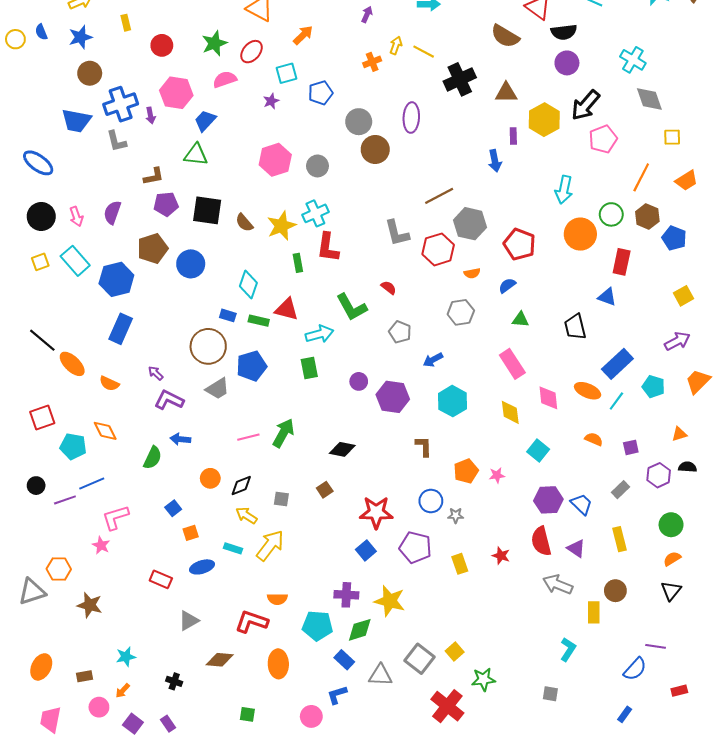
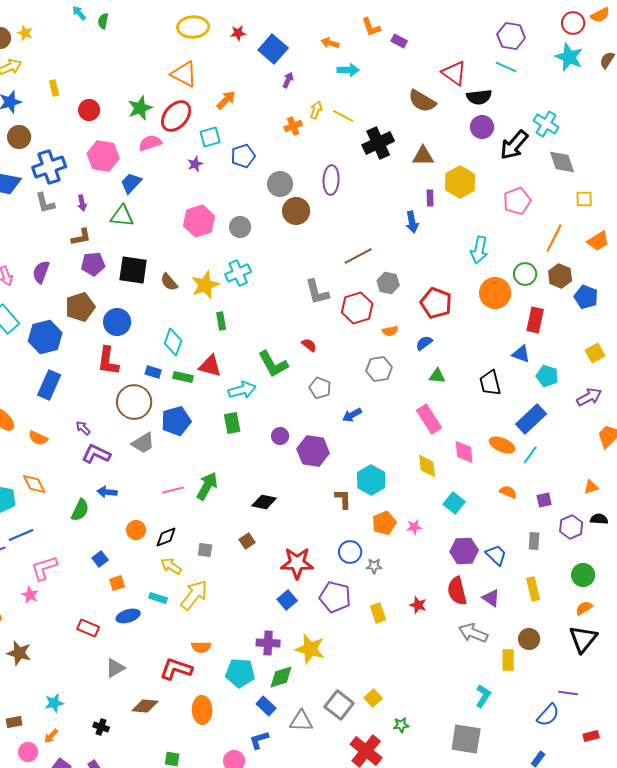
red ellipse: (252, 52) -> (176, 116), size x1.4
black arrow: (585, 105) -> (514, 145), moved
purple arrow: (150, 115) -> (82, 203), moved
gray hexagon: (470, 224) -> (388, 283), size x0.7
red L-shape: (328, 247) -> (108, 361), moved
cyan pentagon: (654, 387) -> (547, 376), moved
cyan hexagon: (453, 401) -> (371, 480), moved
gray rectangle: (621, 490) -> (534, 541), turned -42
black triangle: (671, 591) -> (583, 639), size x1.4
green star: (483, 679) -> (401, 725), size x0.7
gray square: (550, 694) -> (466, 739), size x2.0

